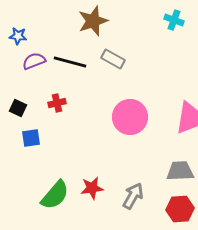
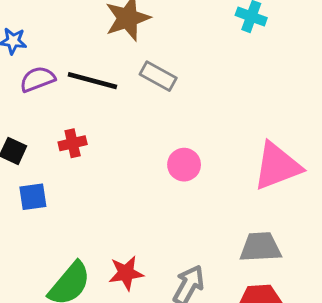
pink circle: (130, 117) -> (184, 165), size x0.6

